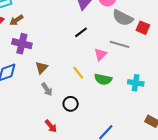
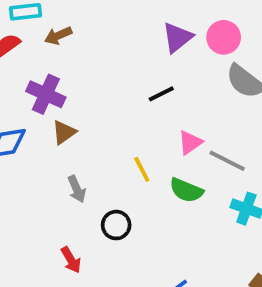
brown arrow: (16, 20) -> (58, 36), moved
gray line: (120, 44) -> (227, 161), moved
brown triangle: (42, 68) -> (64, 132), moved

